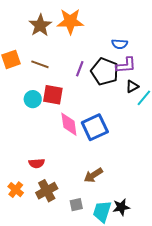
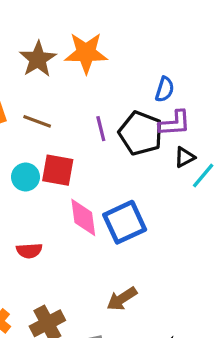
blue semicircle: (120, 44) -> (165, 89), turned -77
purple line: (80, 69) -> (101, 129), turned -35
red semicircle: (37, 163) -> (29, 251), moved

